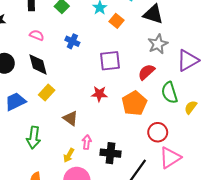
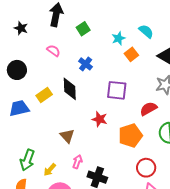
black diamond: (38, 64) -> (70, 89), moved
yellow rectangle: (47, 93) -> (44, 95), moved
green arrow: (34, 138) -> (27, 160), moved
yellow arrow: (69, 155) -> (50, 170), moved

